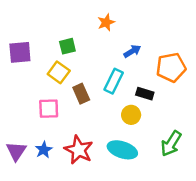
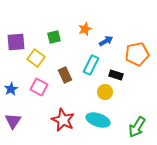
orange star: (106, 22) -> (85, 29), moved
yellow square: (59, 72) -> (36, 58), moved
pink square: (49, 109) -> (39, 87), turned 30
green arrow: (171, 144) -> (137, 127), moved
blue star: (44, 150) -> (11, 89), moved

